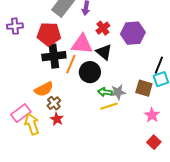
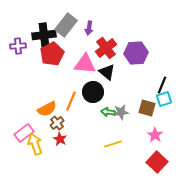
red cross: (103, 28) -> (106, 48), size x1.5
red pentagon: (49, 34) -> (52, 54), turned -30
black cross: (54, 56) -> (44, 35), moved
orange line: (71, 64) -> (71, 101), moved
yellow line: (109, 106) -> (113, 144), moved
red square: (154, 142) -> (157, 162), size x1.5

